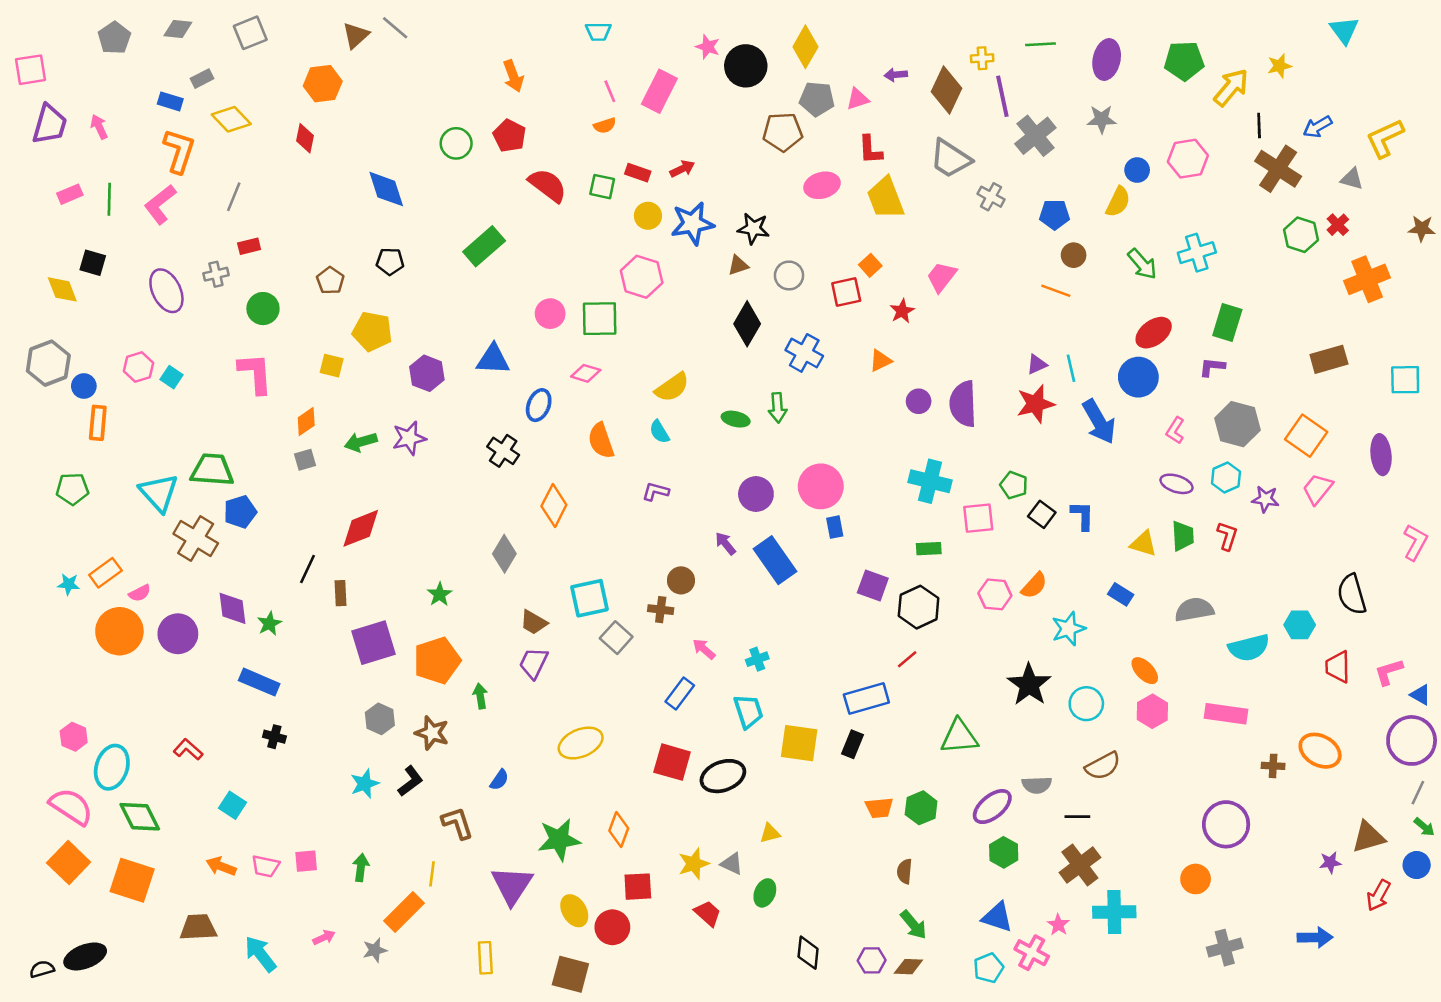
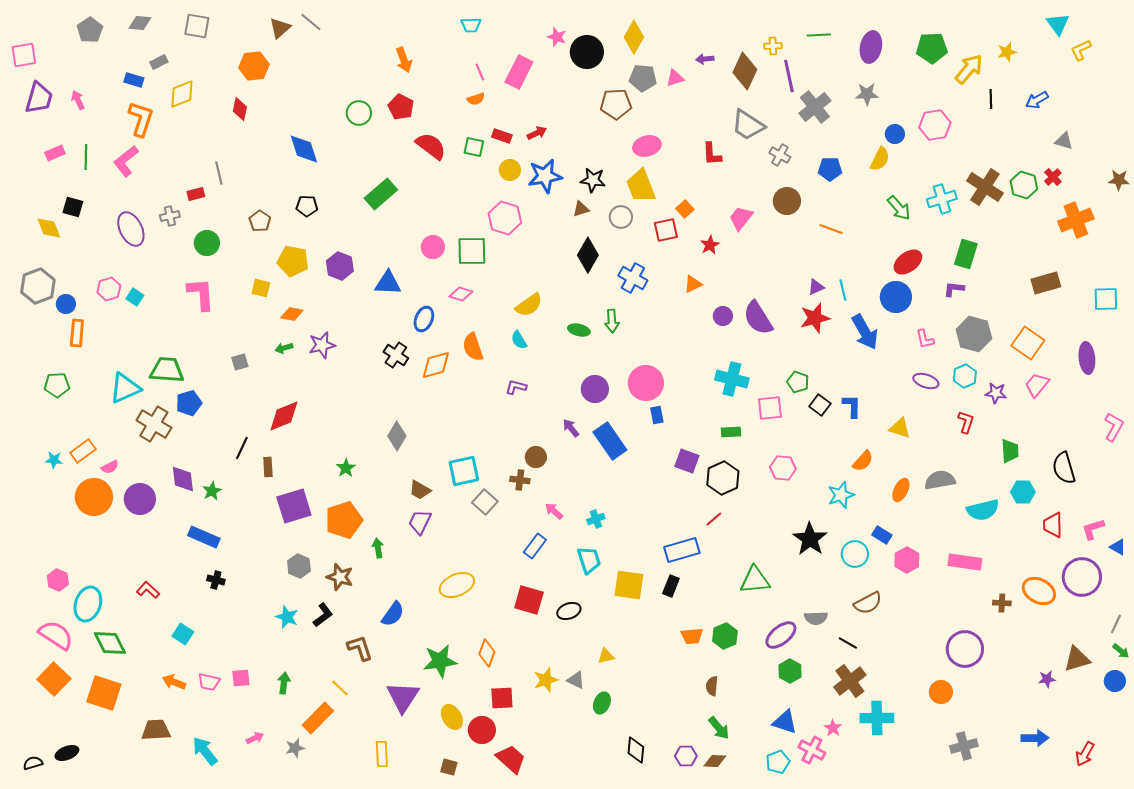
gray square: (250, 33) -> (197, 26), turned 32
yellow diamond: (231, 119) -> (182, 94), turned -68
yellow L-shape: (1385, 138) -> (1081, 50), moved, size x0.7
red L-shape: (870, 150) -> (712, 154), moved
brown cross: (1278, 169) -> (985, 187), moved
gray line: (234, 197) -> (219, 173), moved, turned -35
yellow trapezoid: (886, 198) -> (641, 186), moved
brown circle: (1074, 255) -> (787, 201), moved, size x1.4
purple hexagon: (427, 373) -> (340, 266), moved
purple semicircle: (963, 404) -> (758, 318), turned -30
orange diamond: (306, 422) -> (292, 314), moved, turned 45
pink L-shape: (1175, 430) -> (925, 339), turned -45
green arrow: (361, 442) -> (284, 348), size x0.7
cyan triangle: (159, 493) -> (125, 388), turned 48
orange diamond: (554, 505) -> (436, 365), moved, turned 48
green trapezoid: (1183, 536) -> (1010, 451), moved
orange semicircle: (1034, 585) -> (863, 461), moved
blue rectangle: (1121, 594) -> (882, 535), moved
orange ellipse: (1145, 671) -> (901, 490), moved, turned 70
purple circle: (1412, 740) -> (1082, 577), moved
black ellipse: (723, 776) -> (569, 611), size x0.7
blue semicircle: (499, 780) -> (393, 614), size x1.5
cyan star: (365, 784) -> (287, 617), turned -30
black line: (1077, 817) -> (848, 643), turned 30
yellow line: (432, 874) -> (340, 688), turned -54
red arrow: (1378, 895) -> (1085, 754), moved
red trapezoid: (708, 913) -> (511, 759), moved, size x1.4
black ellipse: (85, 956) -> (67, 753), size x0.7
brown square: (570, 974) -> (449, 767), size x0.6

